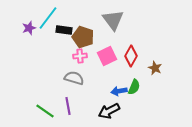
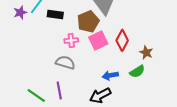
brown pentagon: (83, 37) -> (88, 21), moved, turned 30
green semicircle: (134, 87) -> (137, 71), moved, turned 35

